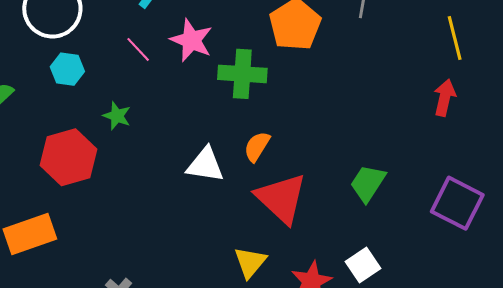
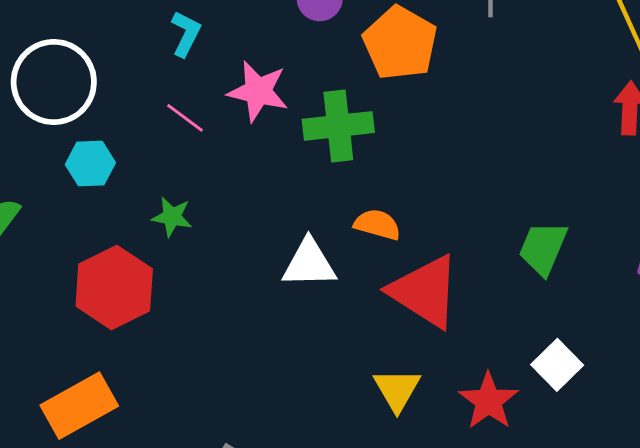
orange semicircle: (257, 146) -> (377, 225), turned 84

